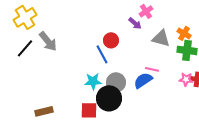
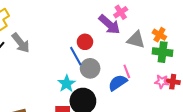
purple arrow: (135, 23) -> (109, 24), size x1.6
pink line: (152, 69) -> (127, 71), turned 56
cyan star: (93, 81) -> (67, 84), turned -30
gray circle: (116, 82) -> (90, 68), moved

